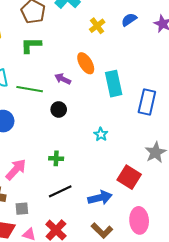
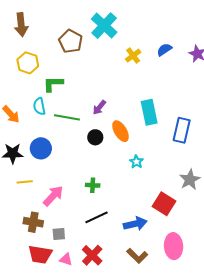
green L-shape: (31, 45) -> (53, 84), moved
orange ellipse: (86, 63) -> (120, 131), moved
purple arrow: (63, 79) -> (99, 107), turned -77

